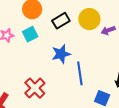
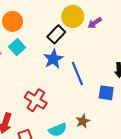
black rectangle: (61, 21) -> (56, 34), moved

